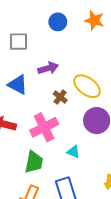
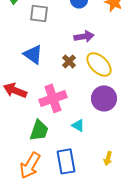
purple arrow: (48, 68) -> (84, 36), moved
brown cross: (60, 97) -> (69, 61), moved

